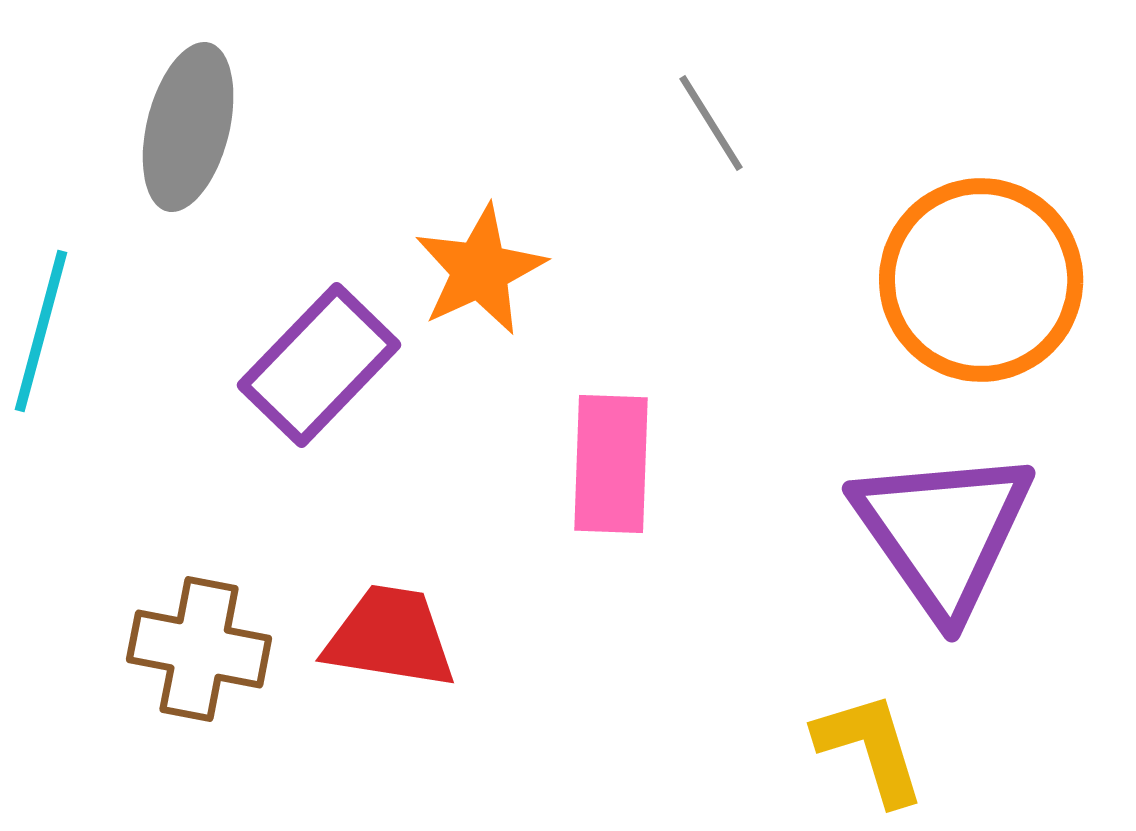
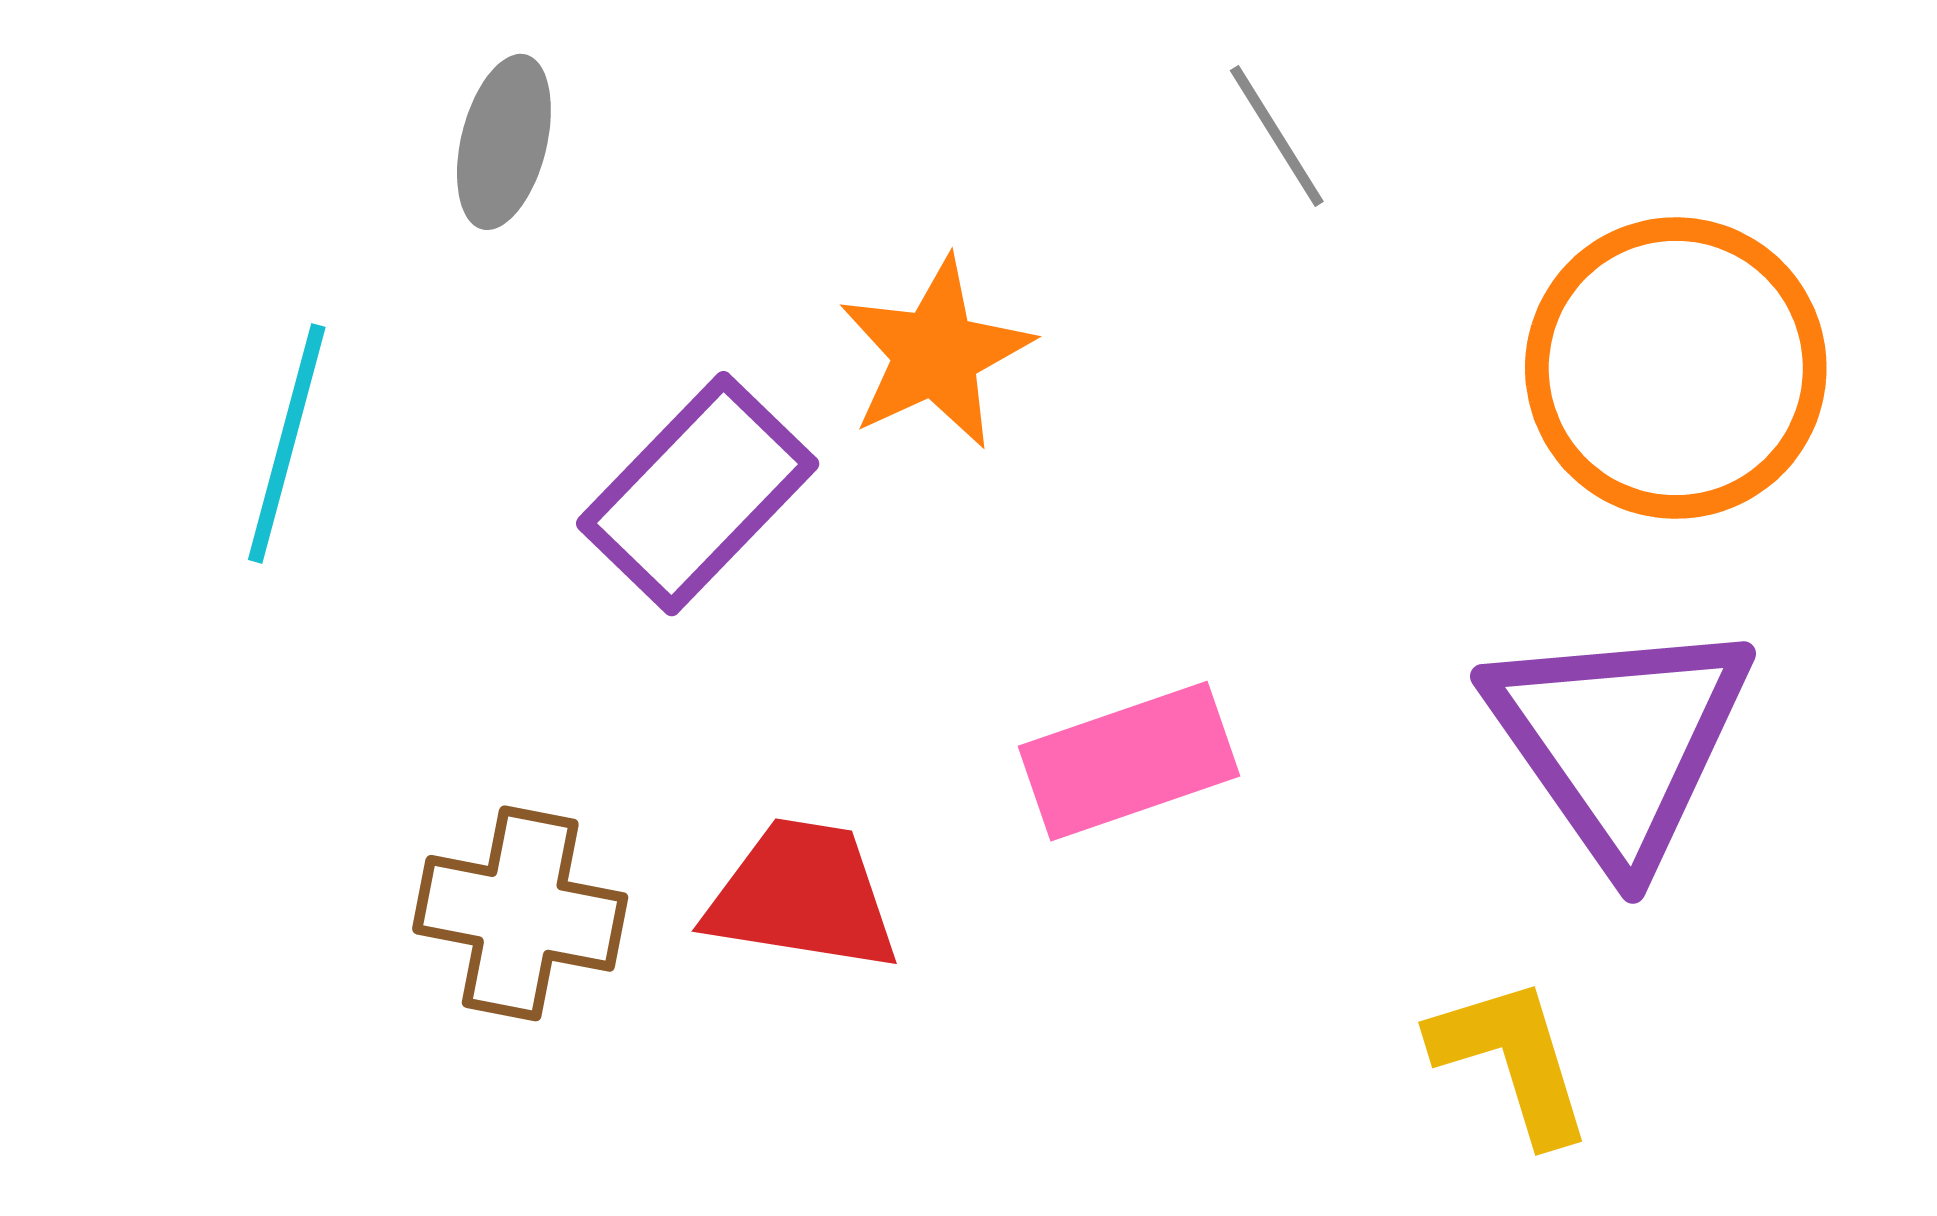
gray ellipse: (188, 127) -> (504, 142), size x0.7
pink rectangle: (611, 464) -> (1129, 761), moved, turned 69

